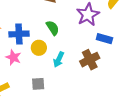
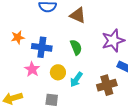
yellow circle: (39, 48) -> (58, 72), moved

